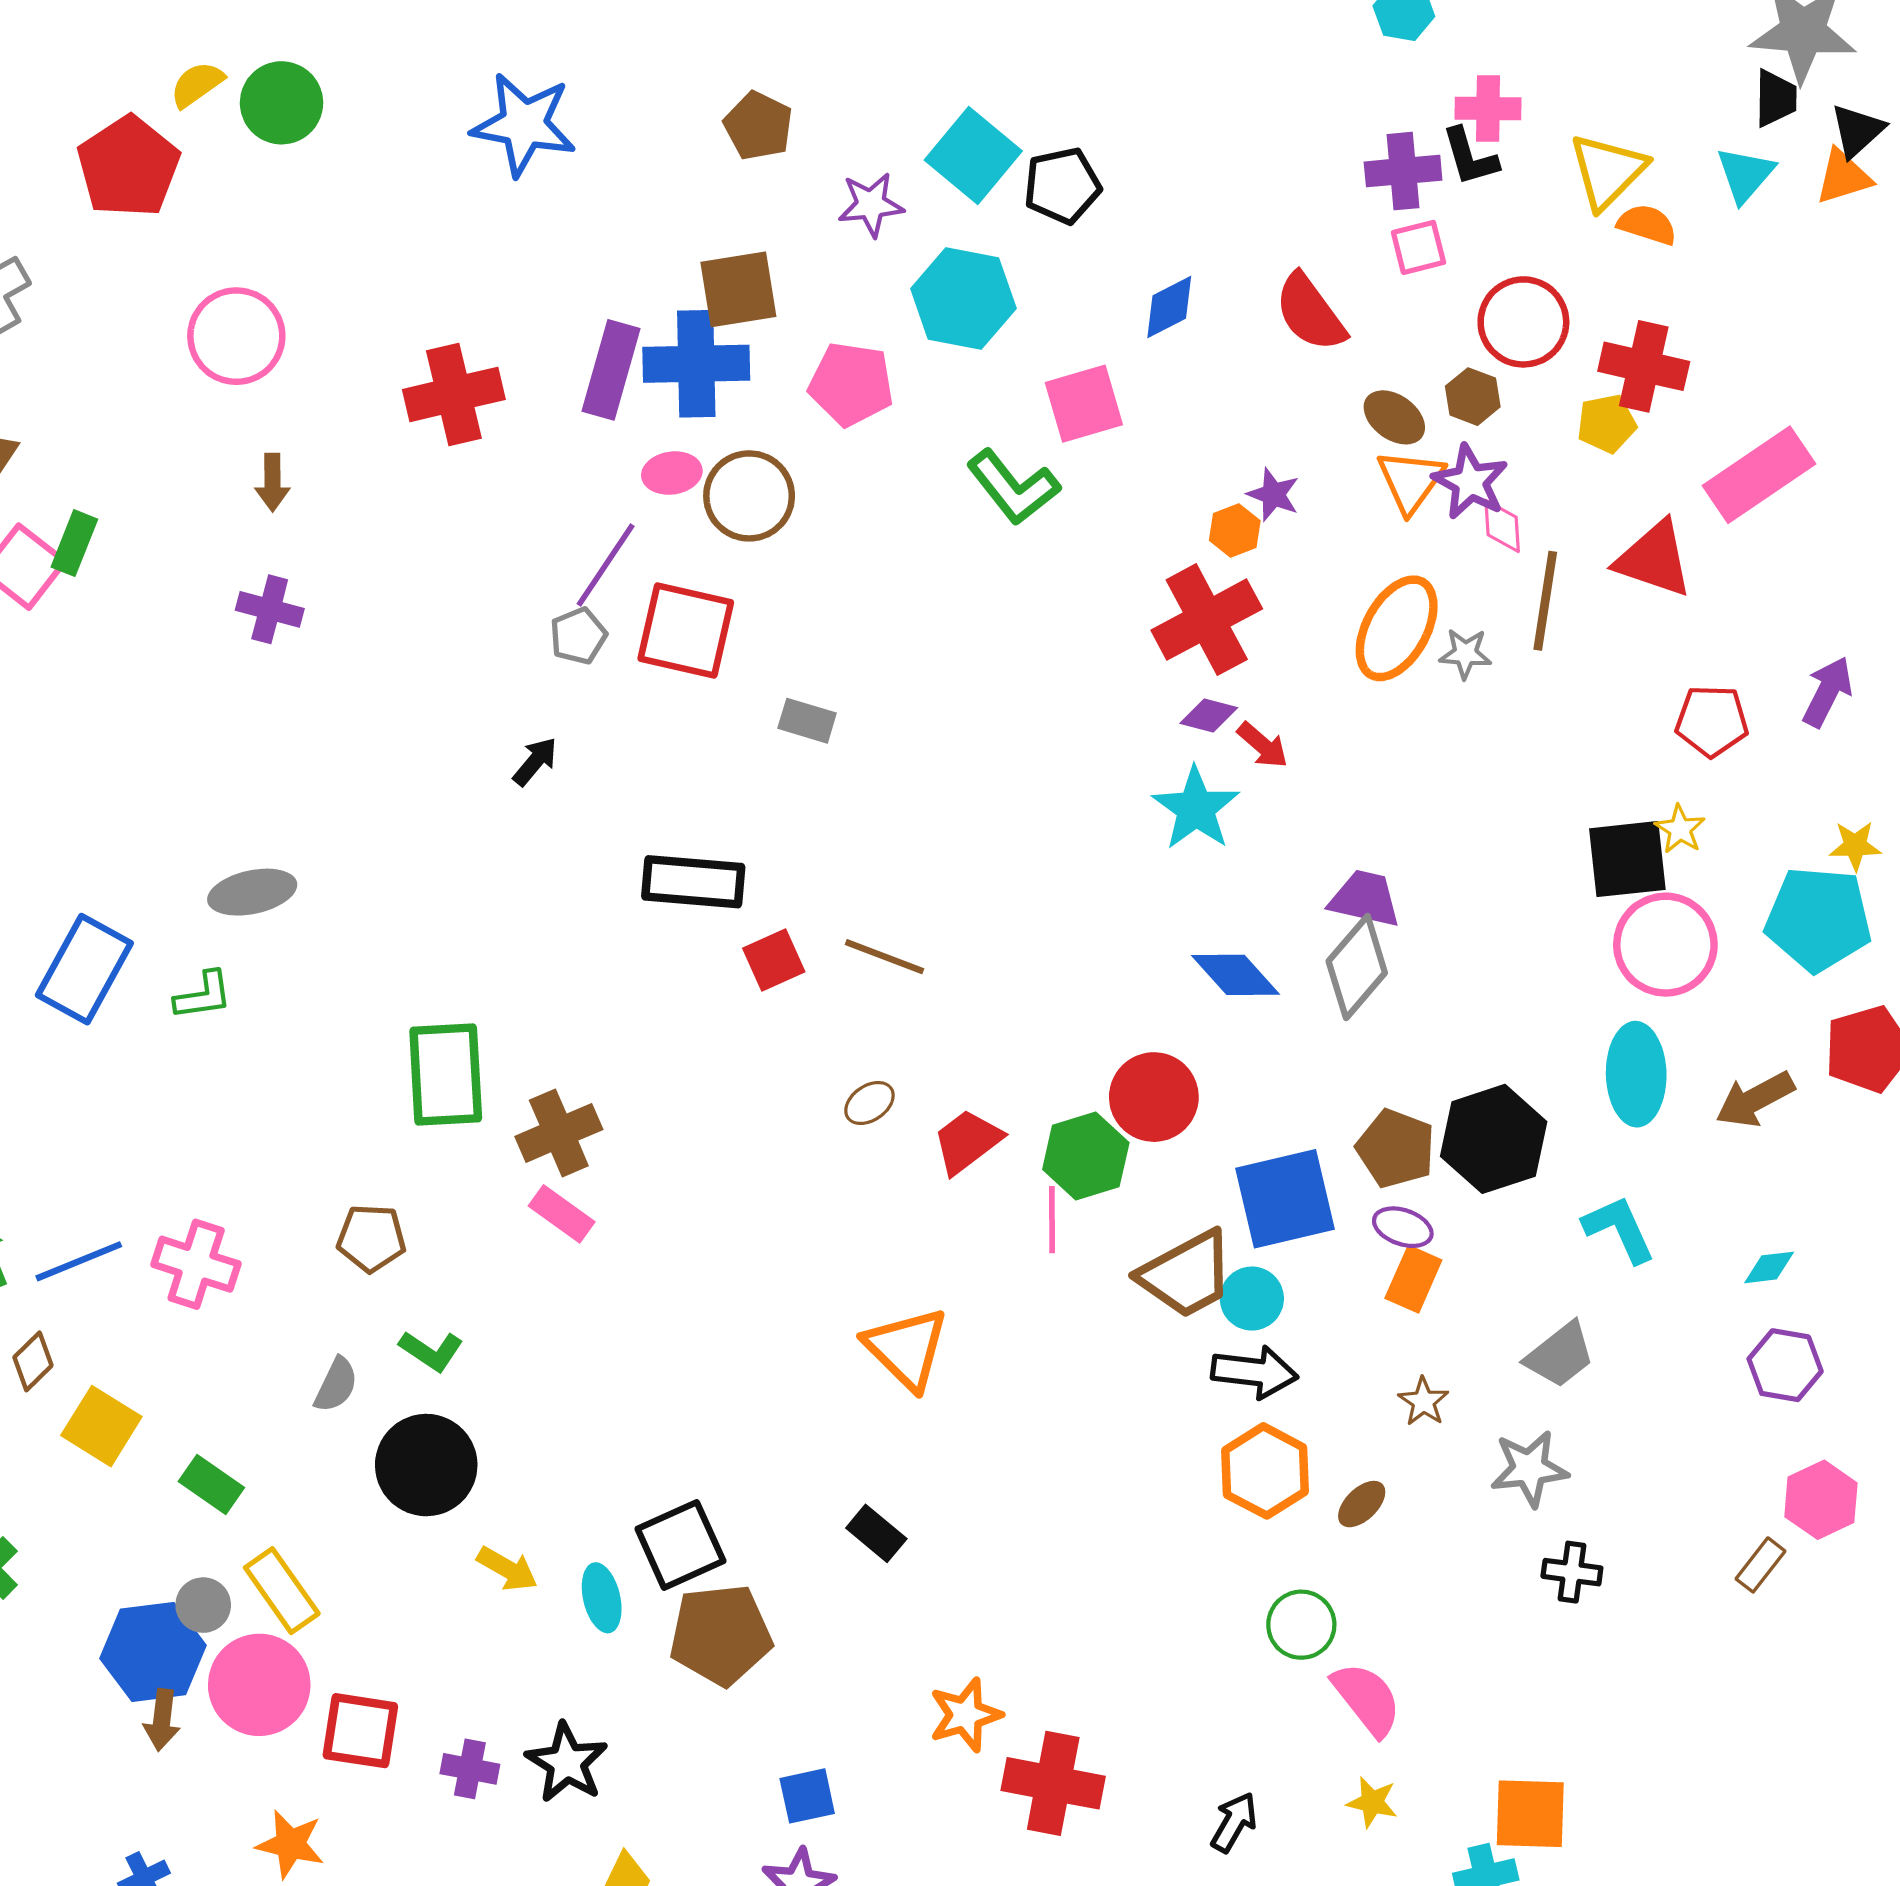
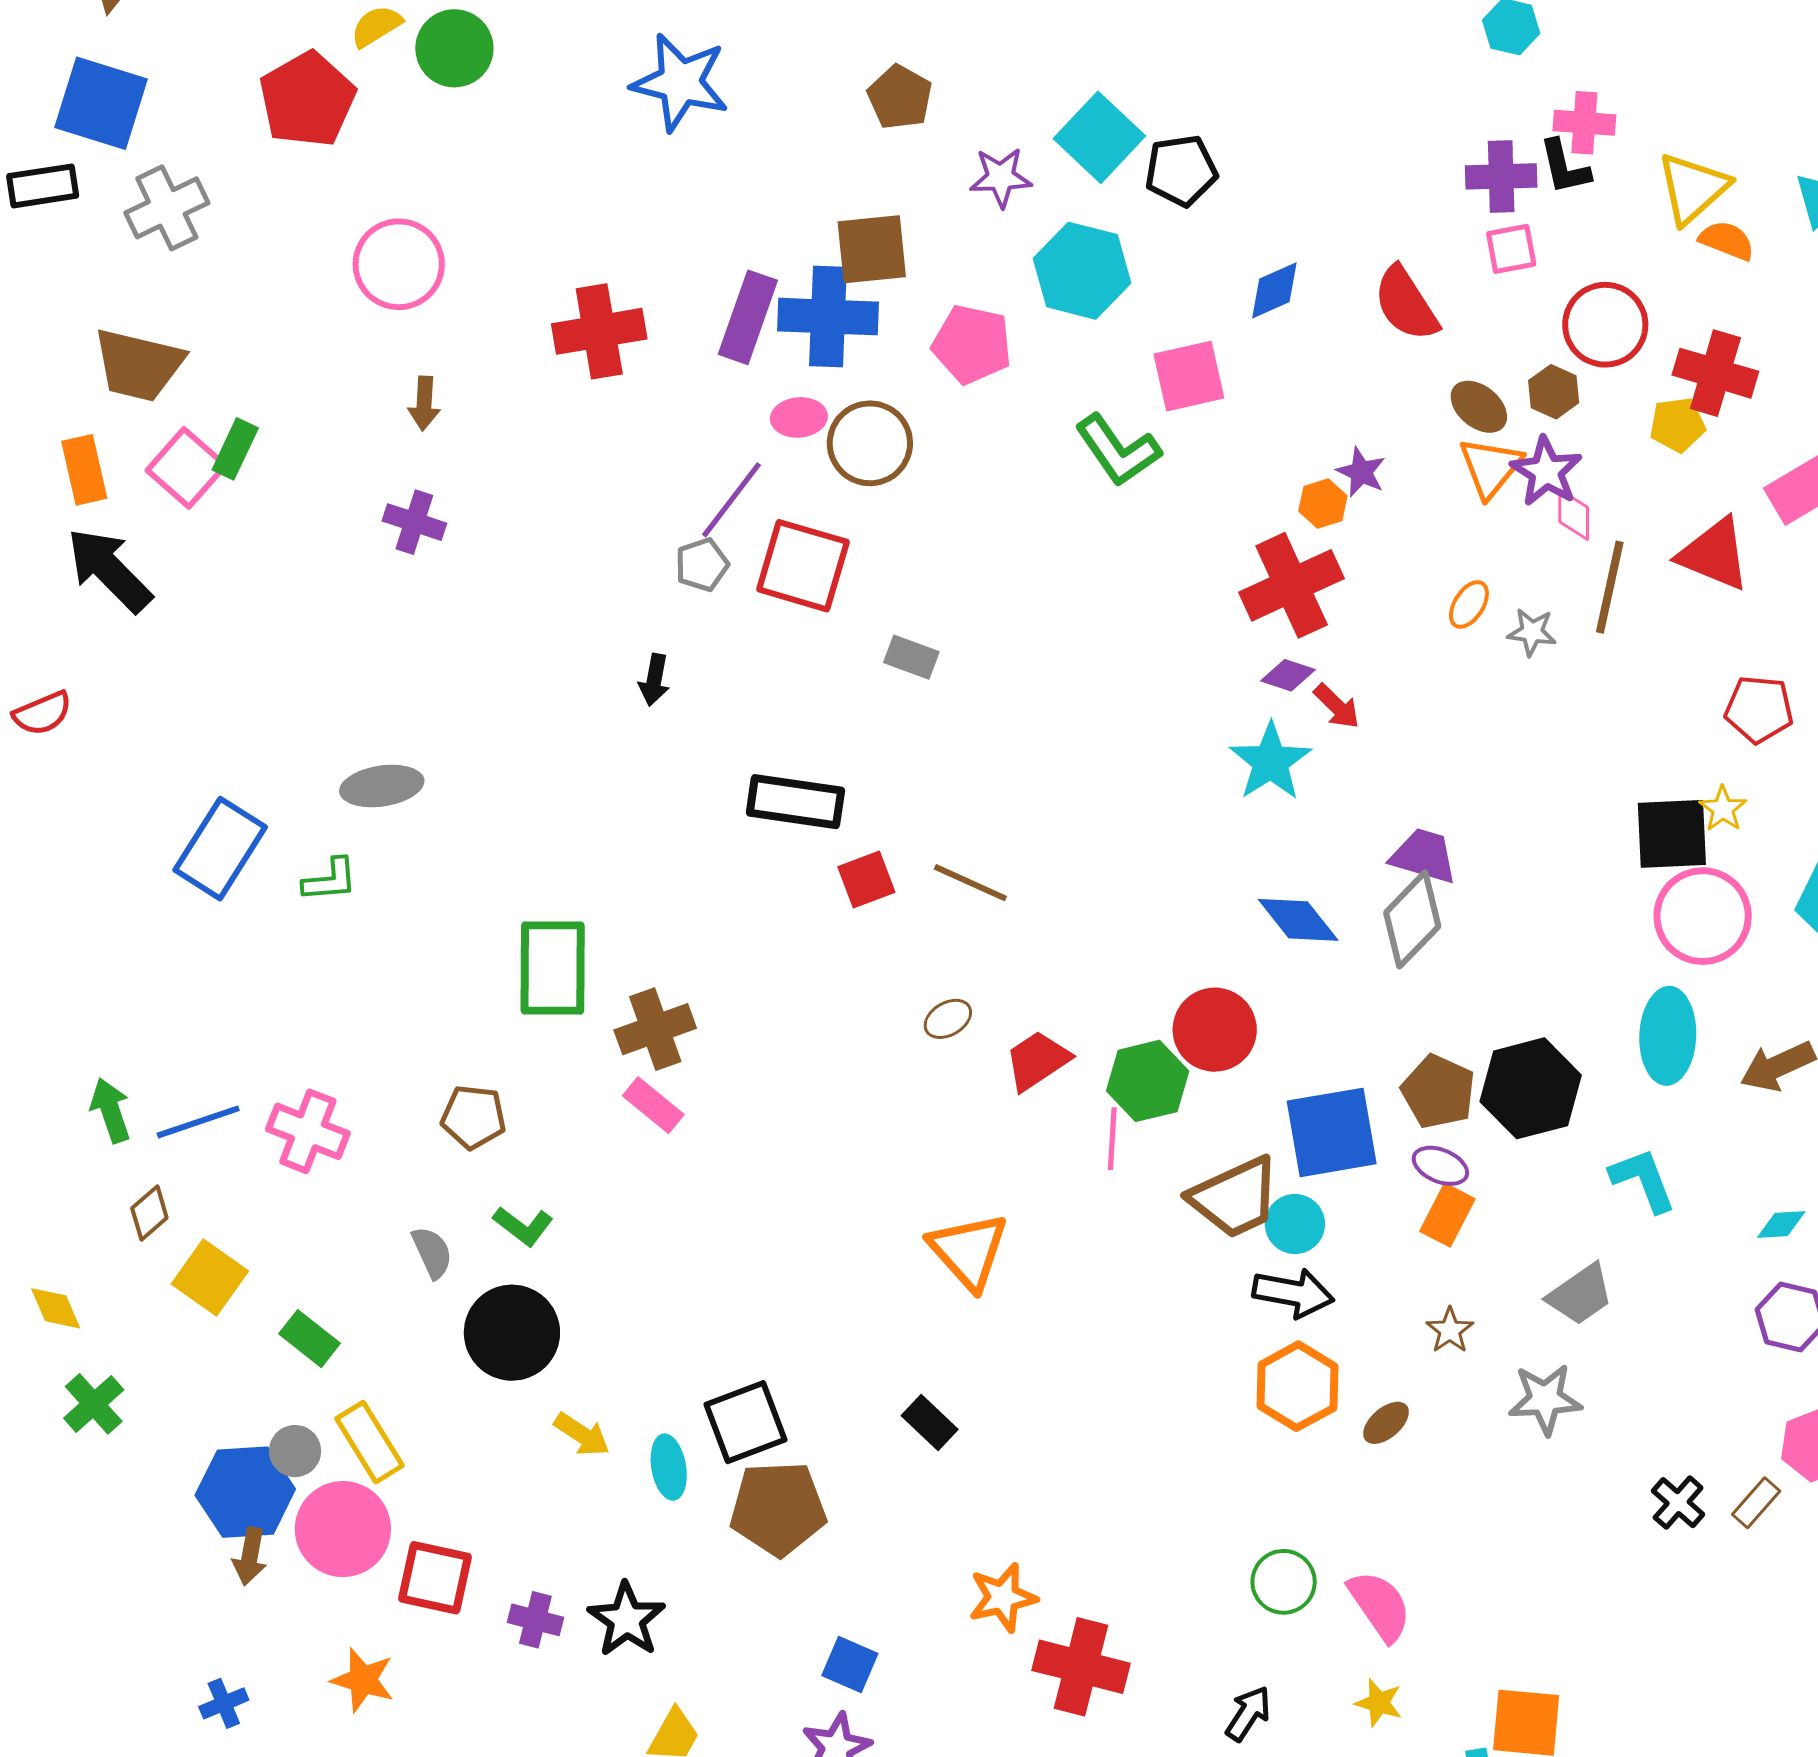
orange ellipse: (1397, 628) -> (1469, 604), size x0.5
black arrow: (535, 762) -> (654, 680), turned 147
gray semicircle: (336, 1385) -> (432, 1252), turned -54
black cross: (1572, 1572) -> (1678, 1503), moved, turned 30
green circle: (1301, 1625) -> (1284, 1582), moved
blue square: (807, 1796) -> (850, 1664), turned 32

